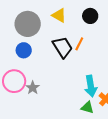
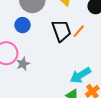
cyan arrow: (91, 86) -> (80, 75), turned 55

